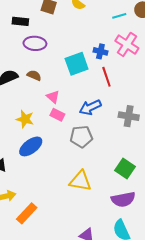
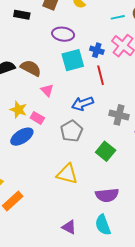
purple ellipse: (35, 43) -> (63, 34), moved
brown semicircle: (34, 75) -> (31, 68), size x1.5
pink rectangle: (57, 115) -> (37, 118), moved
gray pentagon: (81, 137) -> (72, 131), turned -30
green square: (125, 169) -> (106, 151), moved

